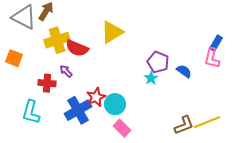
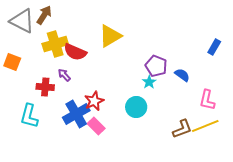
pink L-shape: (212, 58) -> (207, 100), moved
cyan circle: (115, 104) -> (136, 107), moved
pink rectangle: (122, 128) -> (96, 126), moved

